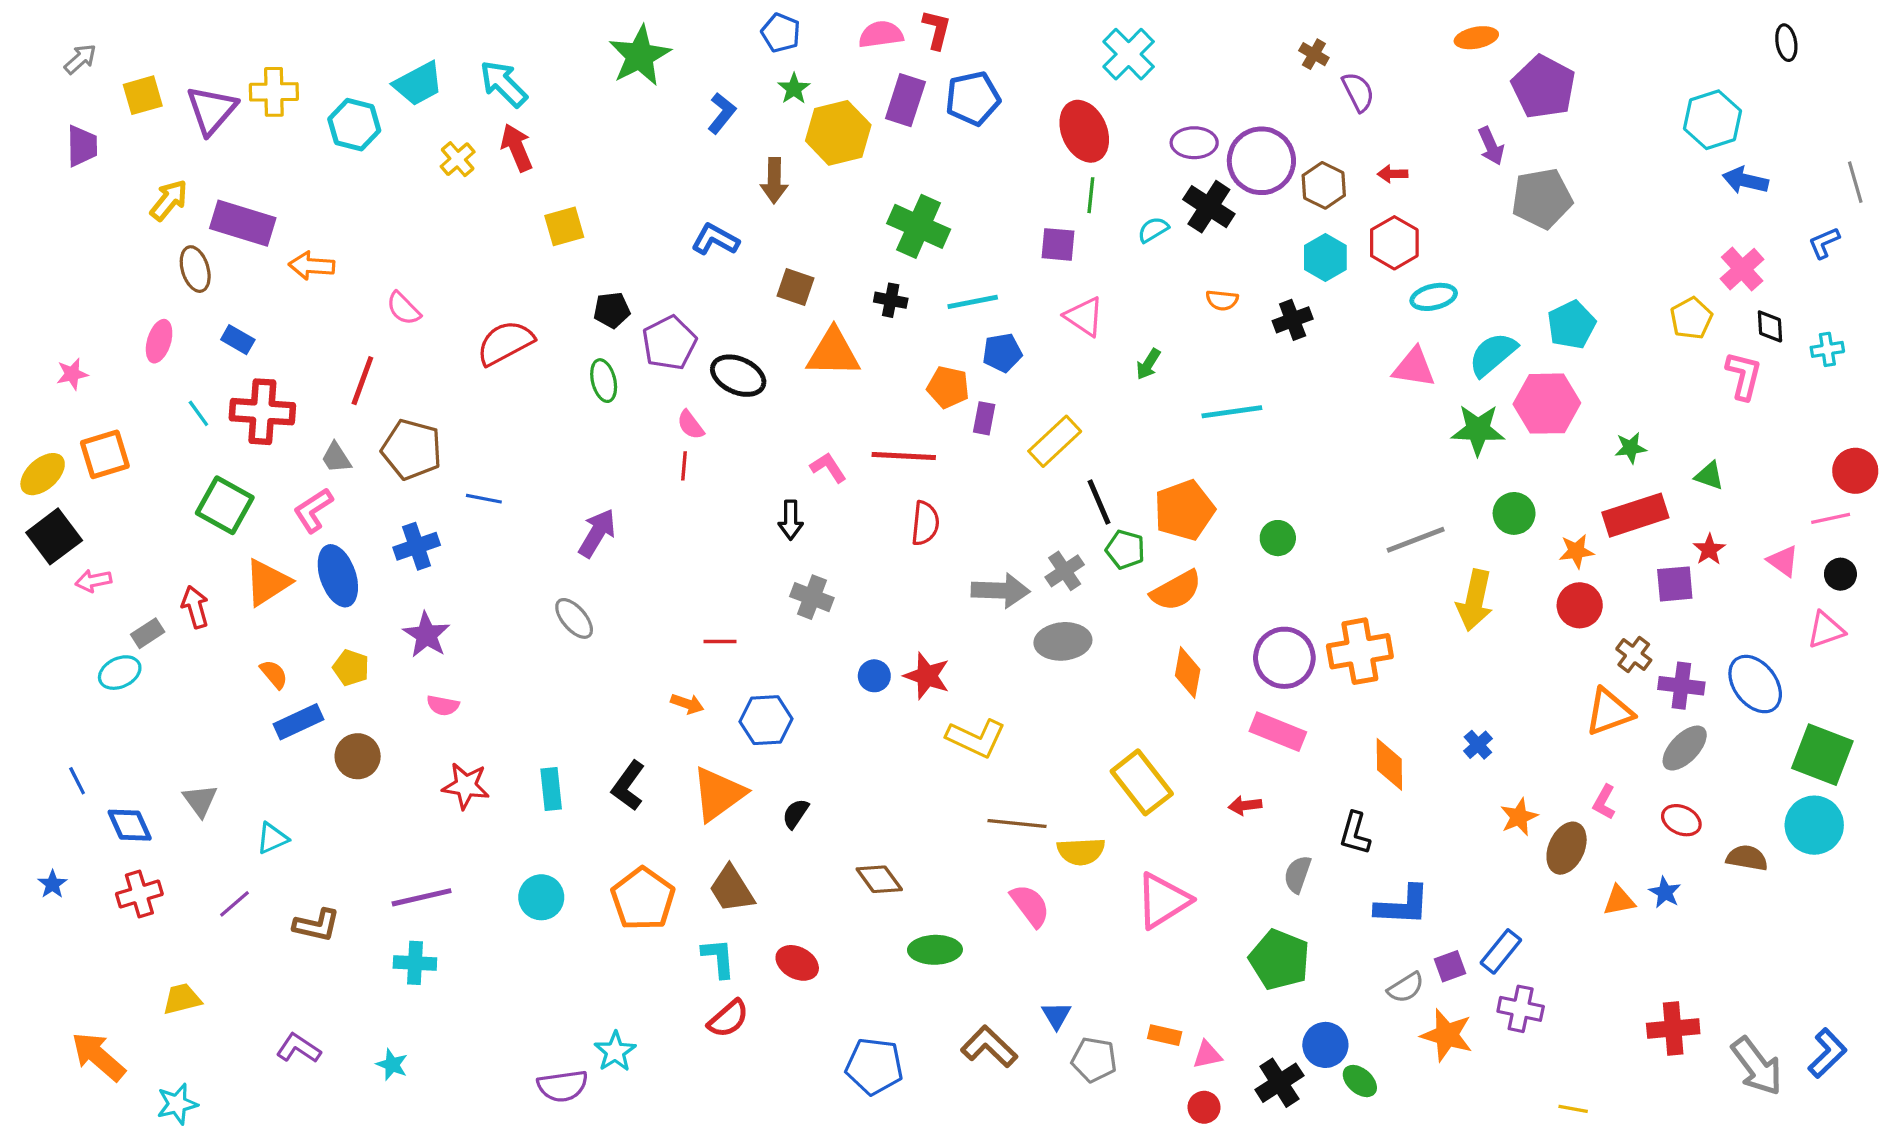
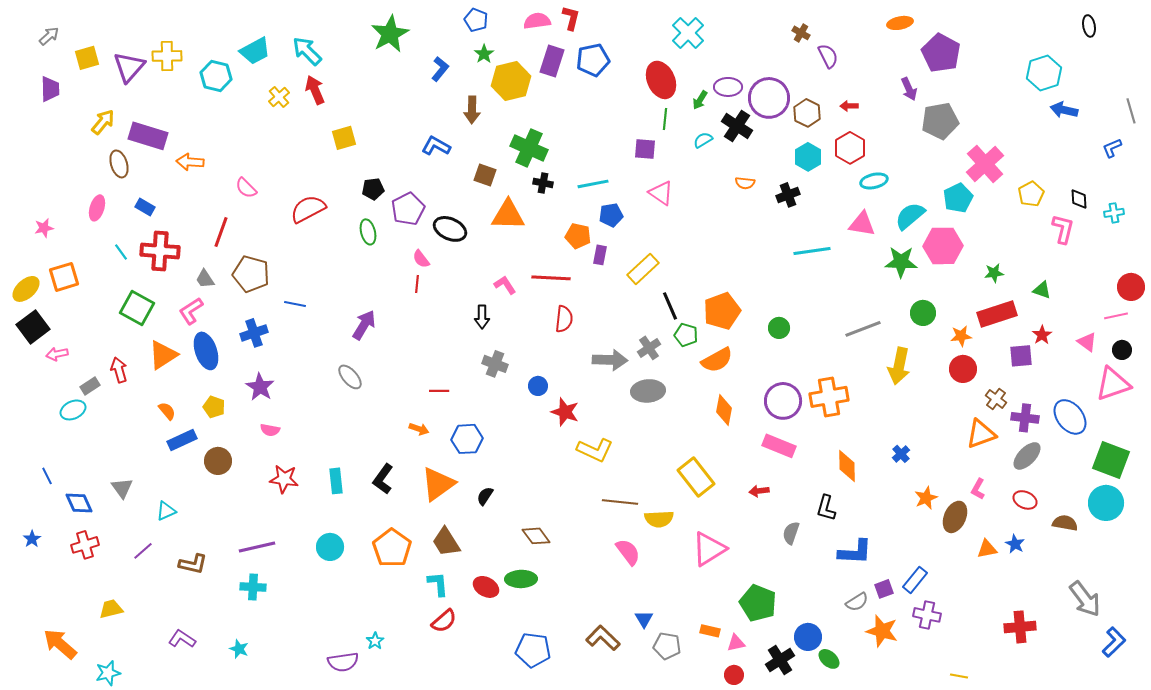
green cross: (919, 226) -> (529, 148), moved
pink cross: (1742, 269) -> (985, 164), moved, size x1.4
green arrow: (1148, 364) -> (700, 100), moved
cyan line: (1232, 412) -> (812, 251), moved
pink triangle: (1826, 630) -> (1113, 384), size x1.5
blue circle: (874, 676) -> (538, 386), moved
green ellipse: (935, 950) -> (521, 579), moved
green pentagon: (1279, 960) -> (758, 603), moved
cyan star: (615, 1051) -> (375, 641), size x0.7
gray arrow: (1757, 1066) -> (1085, 599), moved

